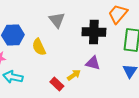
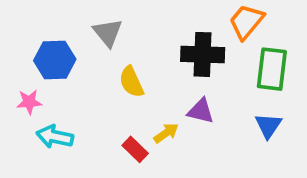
gray triangle: (57, 20) -> (108, 33), moved
yellow semicircle: (39, 47) -> (131, 82), moved

